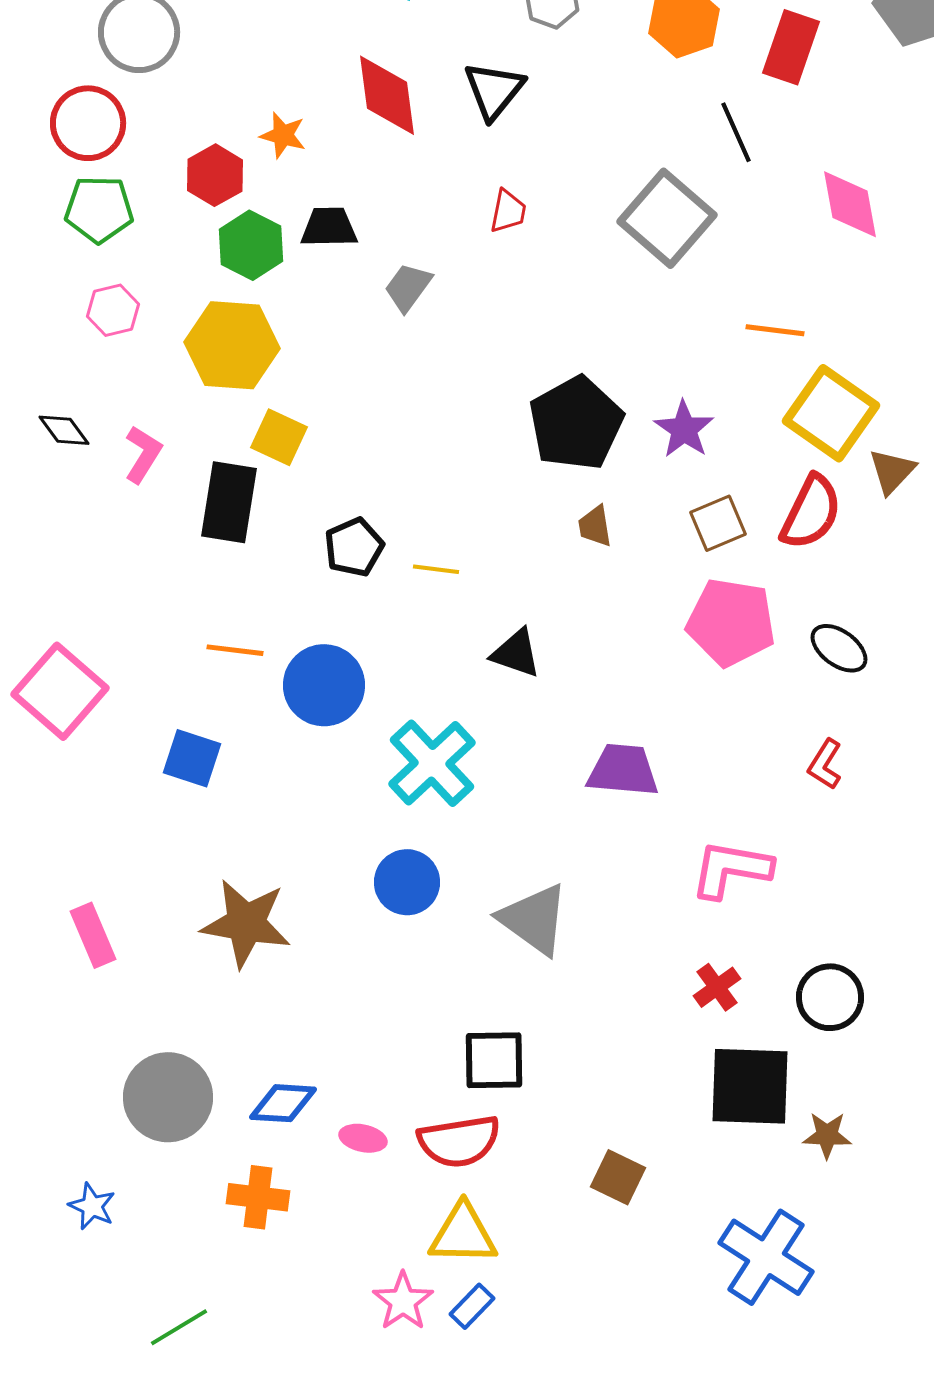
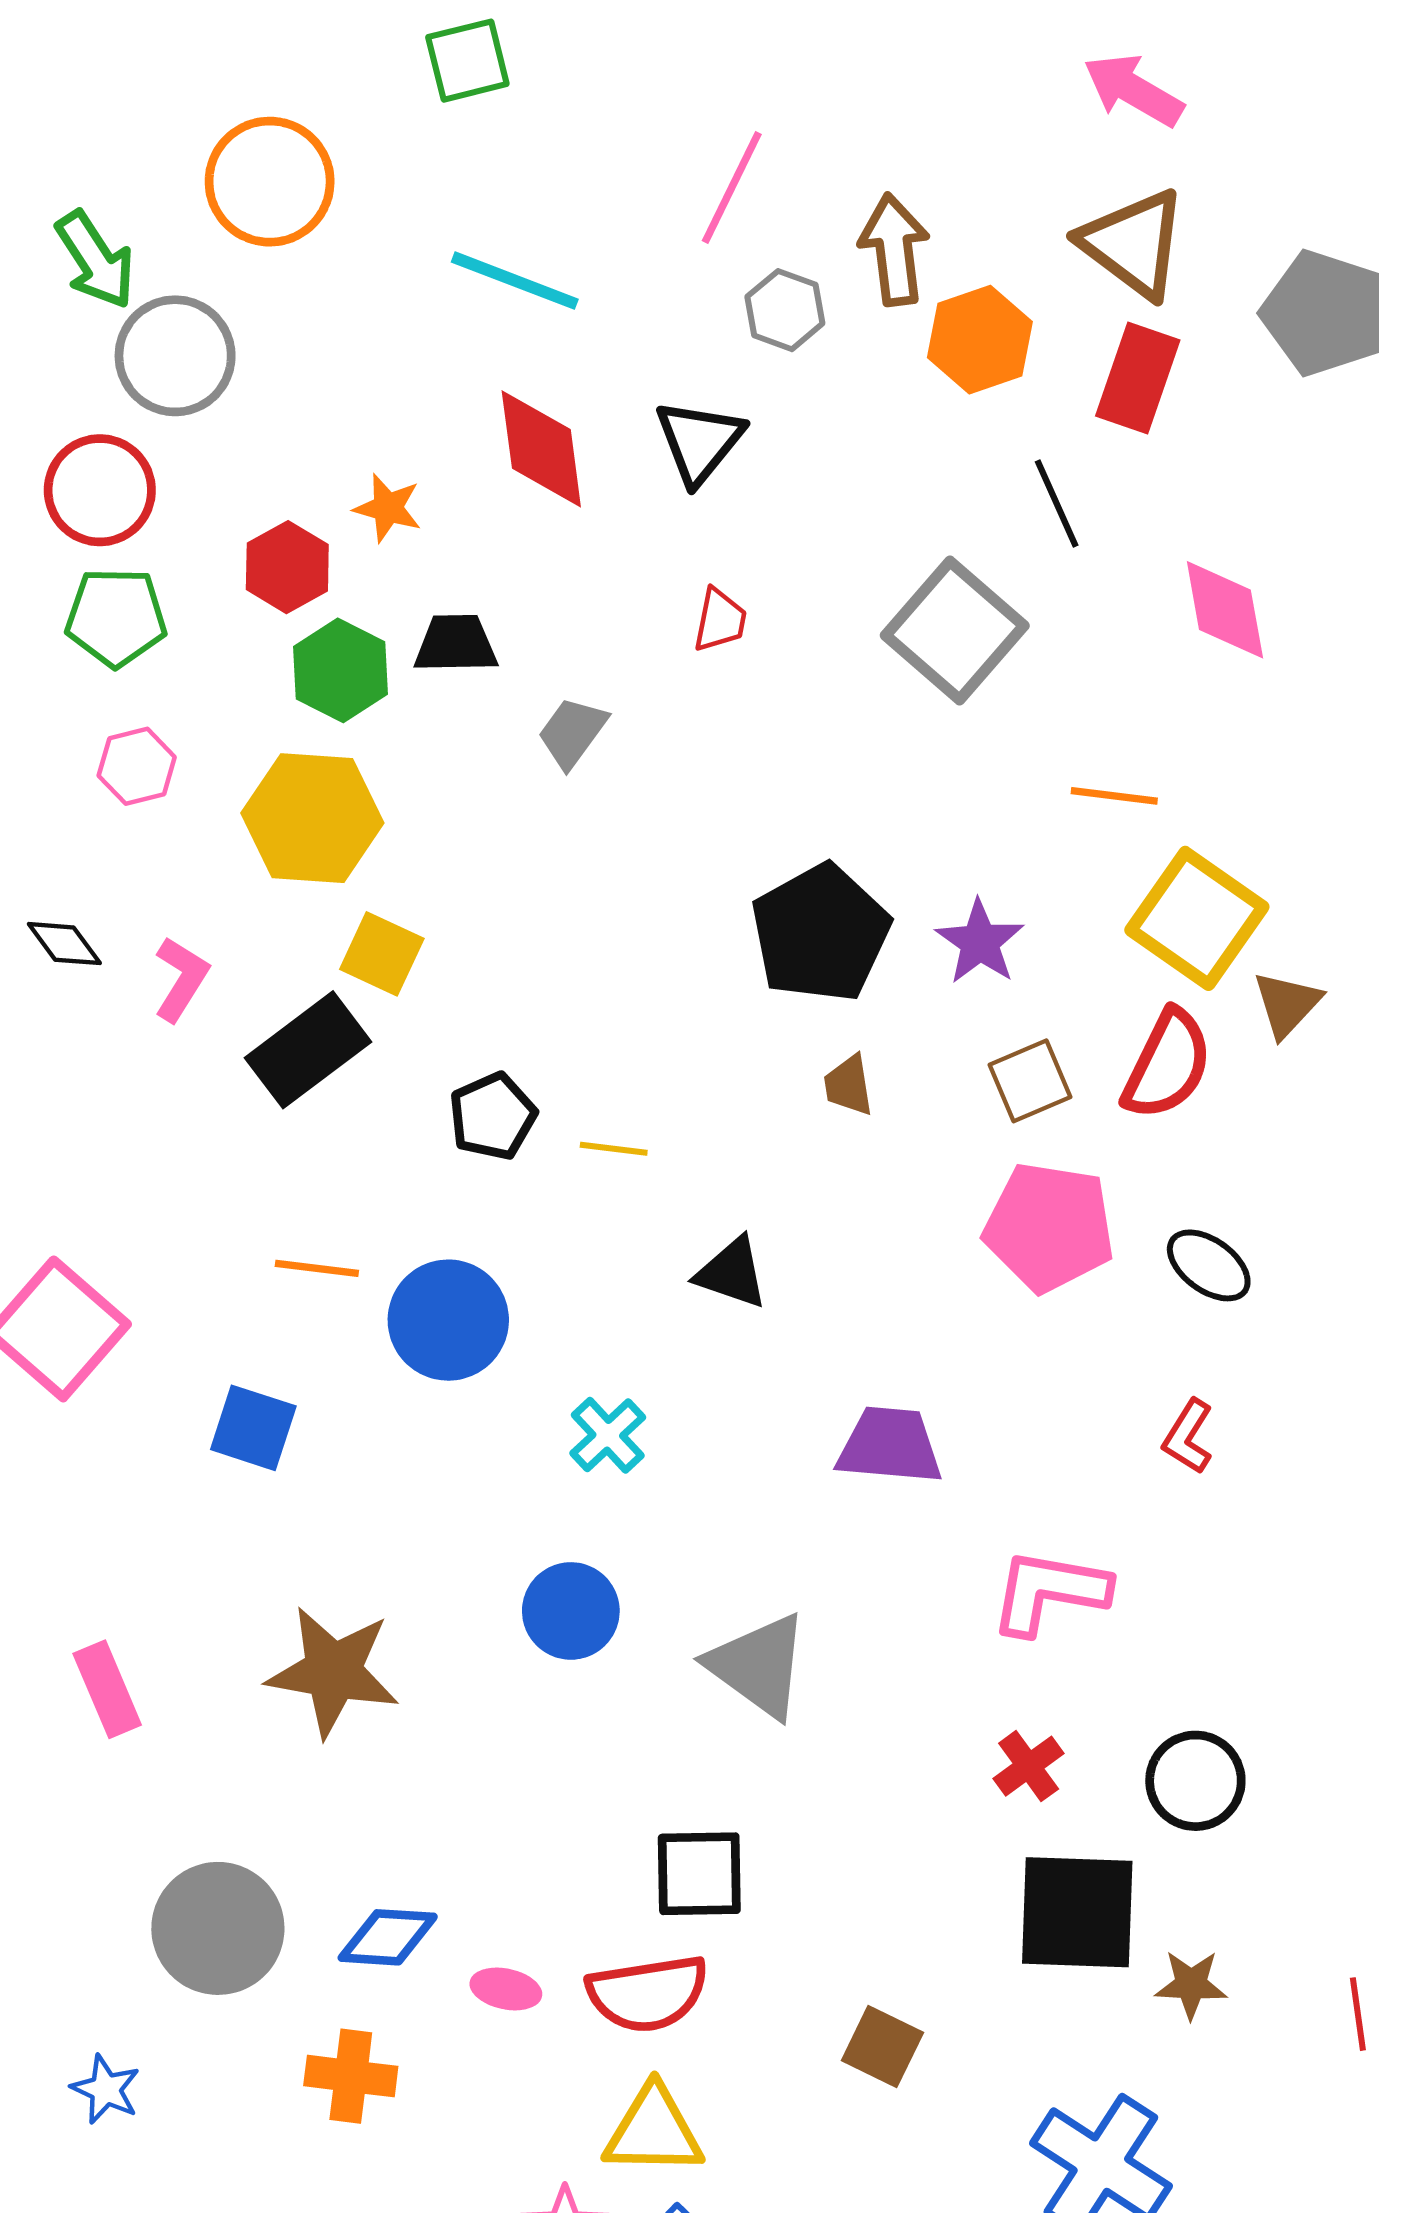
black rectangle: (229, 502) -> (308, 1050), turned 44
cyan cross: (432, 763) -> (608, 1435), size x0.6

